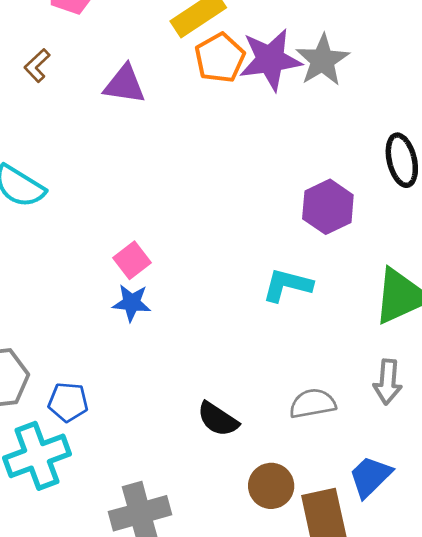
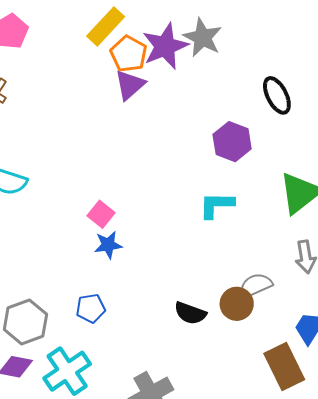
purple triangle: (125, 84) -> (130, 85), moved, turned -36
blue pentagon: (68, 402) -> (91, 308), moved
brown circle: (271, 486) -> (237, 304), moved

